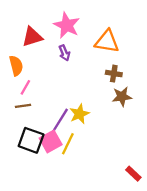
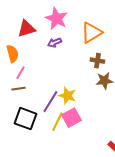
orange triangle: (107, 41) -> (91, 33), turned -40
purple arrow: (64, 53) -> (54, 43), turned 88
yellow star: (79, 114) -> (67, 96), turned -30
pink square: (51, 141) -> (71, 118), moved

